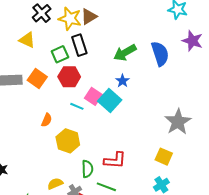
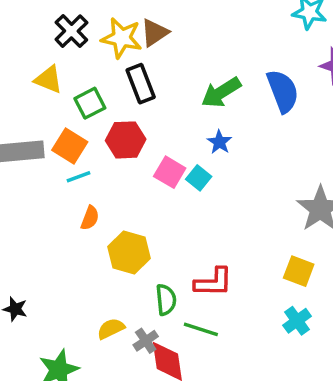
green square: (60, 54) -> (90, 103), moved
cyan square: (110, 101) -> (199, 178), size x0.6
cyan line: (77, 106) -> (78, 177), moved, turned -40

